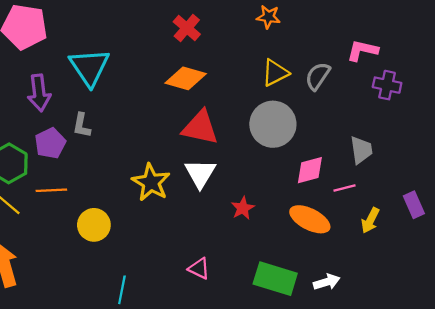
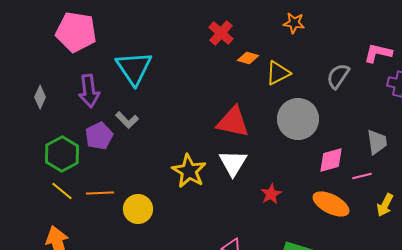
yellow triangle: (275, 73) -> (278, 73), moved
orange diamond: (186, 78) -> (248, 58), moved, size x0.6
gray L-shape: (82, 125) -> (127, 120), turned -55
orange line: (51, 190) -> (100, 193), moved

